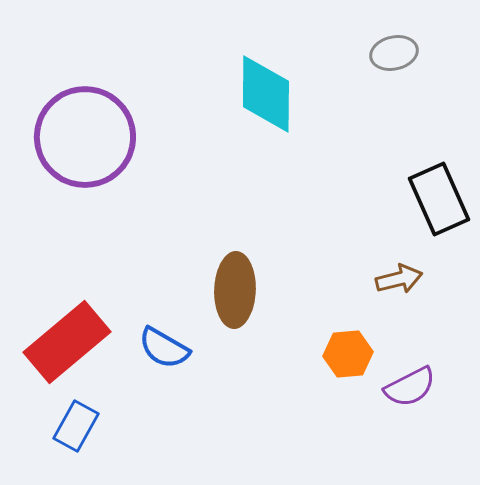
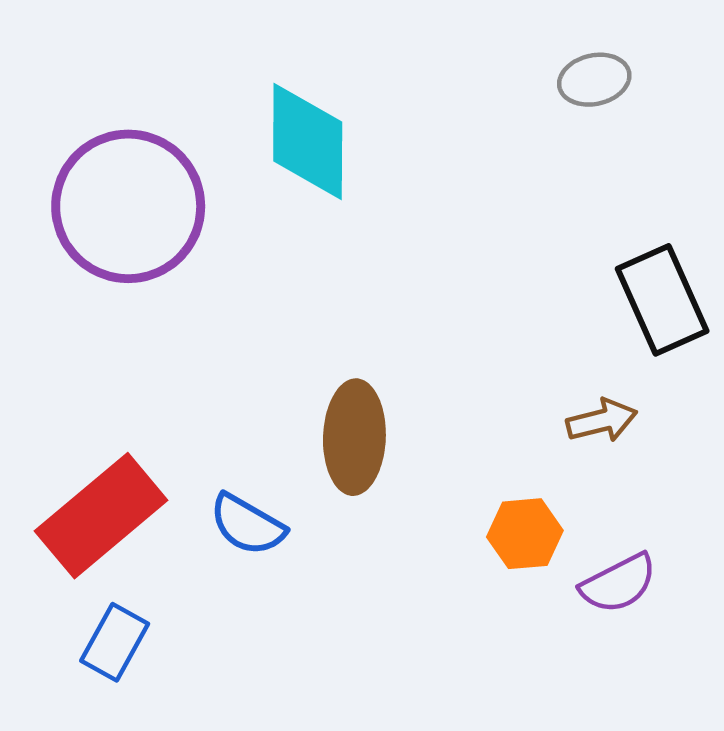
cyan diamond: (266, 94) -> (308, 142), moved

